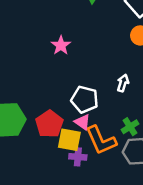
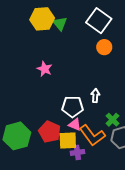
white arrow: (123, 83) -> (95, 96), moved

